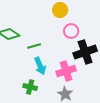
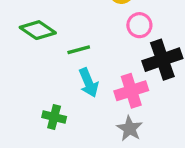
green cross: (30, 87) -> (54, 117), moved

